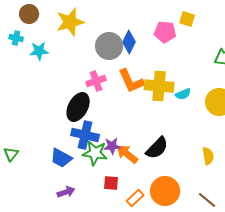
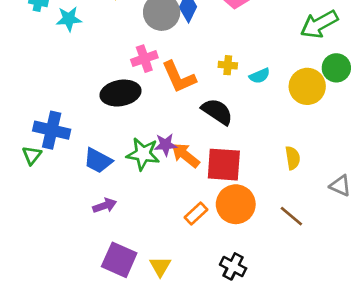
orange L-shape: (131, 81) -> (179, 77), moved
yellow cross: (159, 86) -> (228, 65), size x0.5
black ellipse: (78, 107) -> (121, 93), turned 52
blue cross: (85, 135) -> (52, 130), moved
black semicircle: (157, 148) -> (217, 112), moved, turned -100
red square: (111, 183) -> (224, 165), moved, size x1.8

